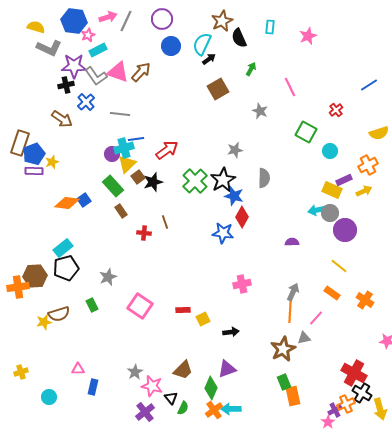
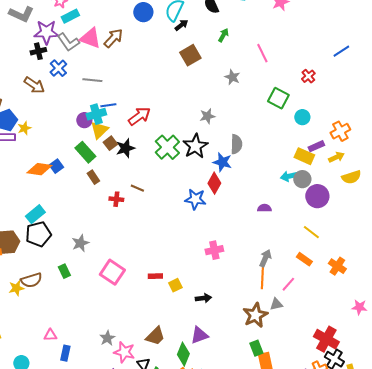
yellow semicircle: (379, 133) -> (351, 177), moved
blue star: (234, 196) -> (222, 162), moved
brown line: (165, 222) -> (137, 188), turned -48

